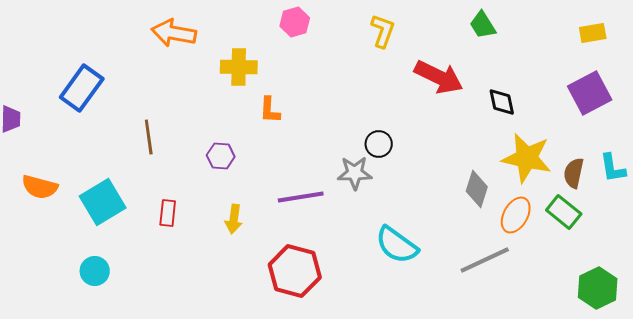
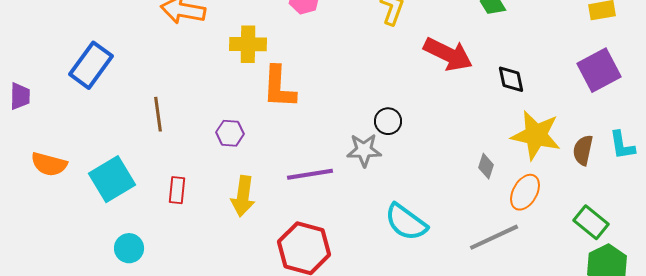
orange L-shape: (270, 110) -> (279, 87), size x1.6
gray diamond: (477, 189) -> (486, 166), size x0.7
green rectangle: (564, 212) -> (591, 222), moved
yellow arrow: (234, 219) -> (243, 196), size x1.4
cyan circle: (95, 271) -> (129, 248), moved

